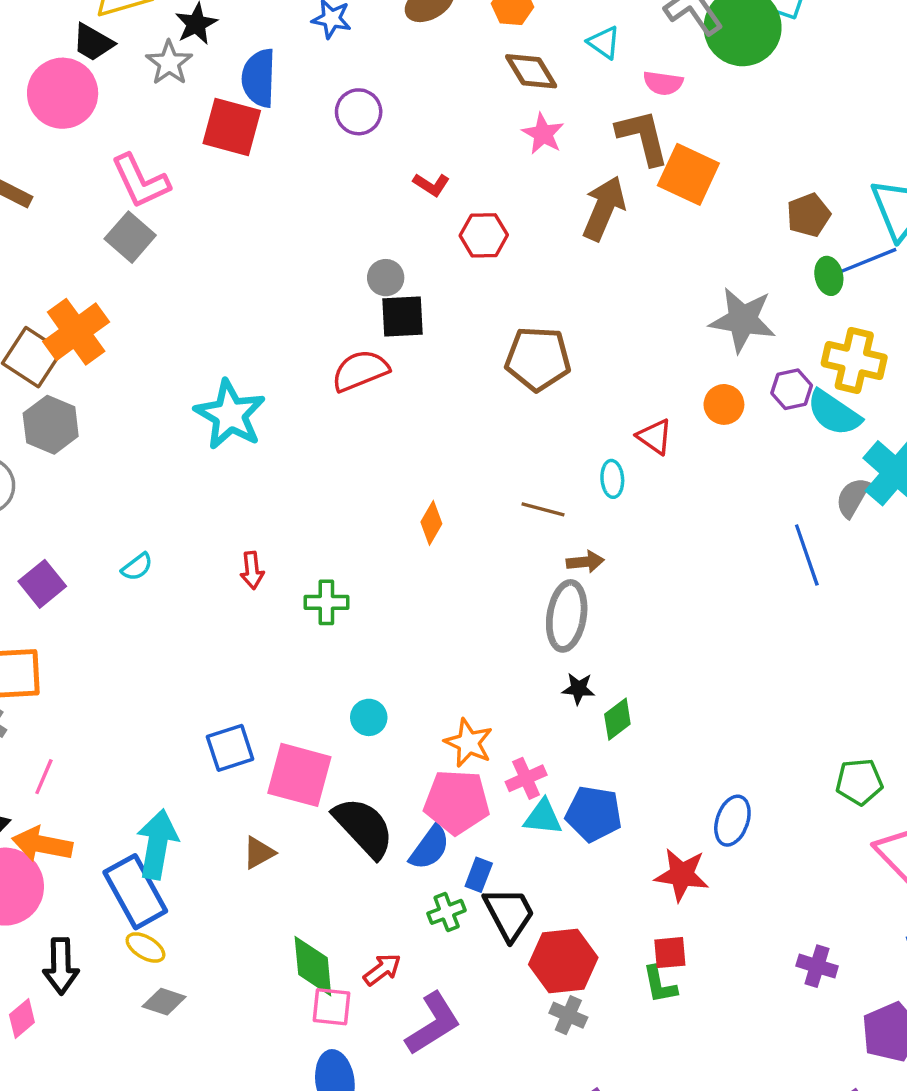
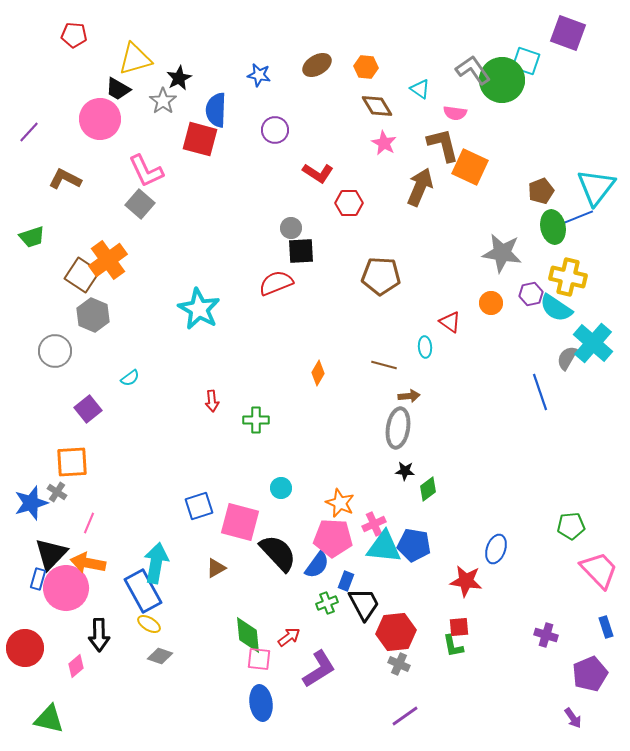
red L-shape: (431, 185) -> (318, 173), size x1.4
green ellipse: (829, 276) -> (553, 227), size x1.5
cyan semicircle: (137, 567) -> (130, 378), moved
cyan triangle: (543, 817) -> (384, 547), size x1.5

